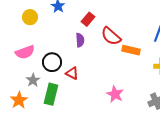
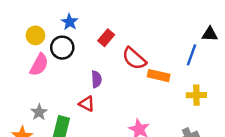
purple semicircle: (80, 40) -> (96, 79), moved
pink semicircle: (25, 52) -> (39, 65), moved, turned -42
black circle: (52, 62) -> (62, 48), moved

